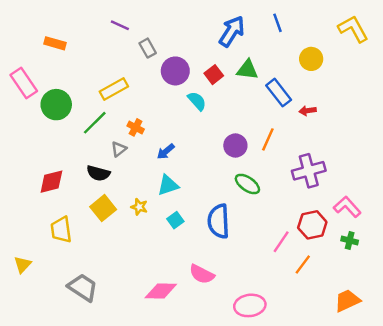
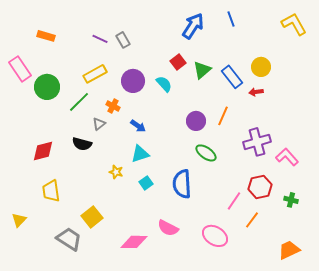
purple line: (120, 25) -> (100, 39), moved
yellow circle: (311, 59) -> (261, 67), moved
green triangle: (247, 70) -> (202, 70), moved, turned -48
purple circle: (175, 71) -> (133, 81), moved
blue arrow: (166, 152) -> (138, 126), turned -105
pink L-shape: (347, 207) -> (287, 157), moved
yellow square: (103, 208) -> (92, 217), moved
pink ellipse: (250, 305) -> (215, 236), moved, turned 40

